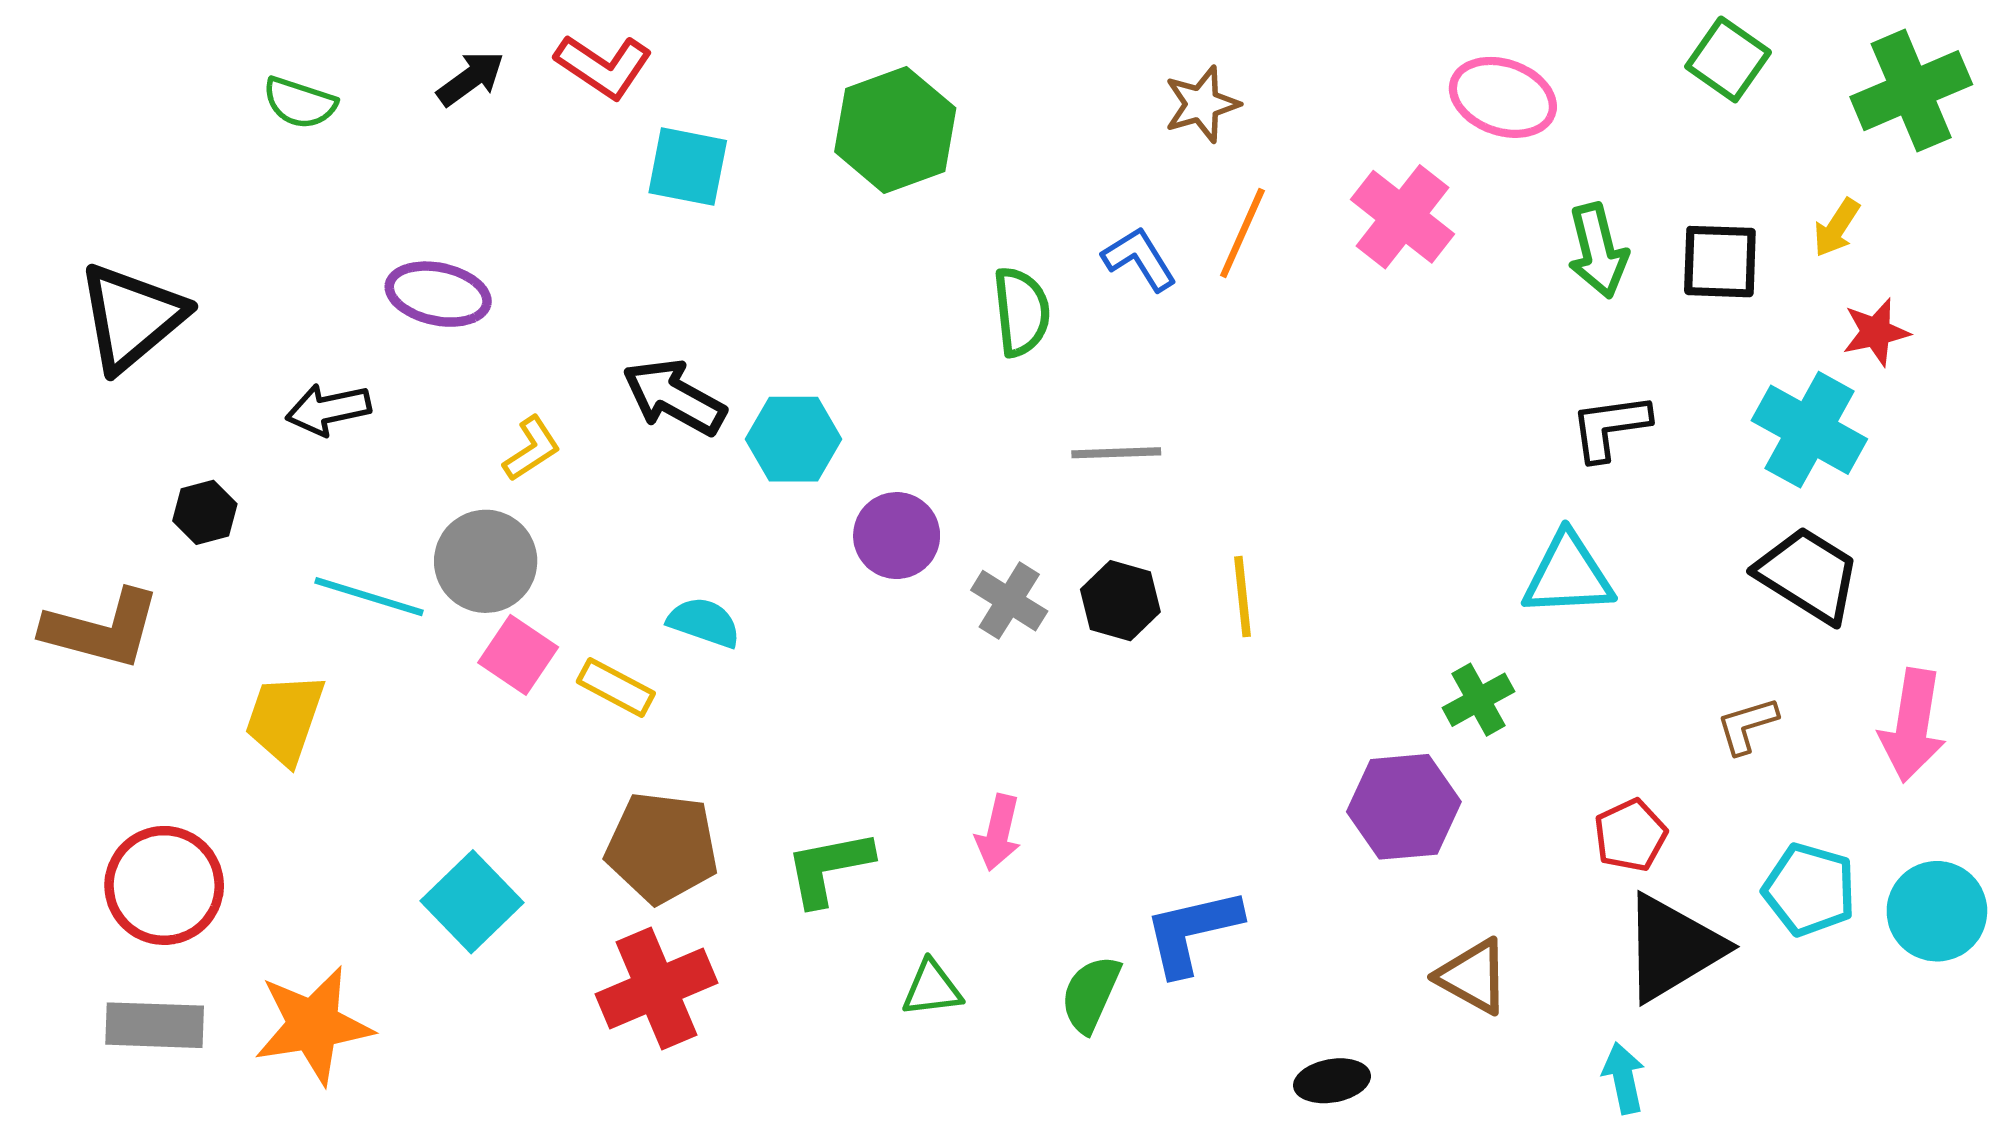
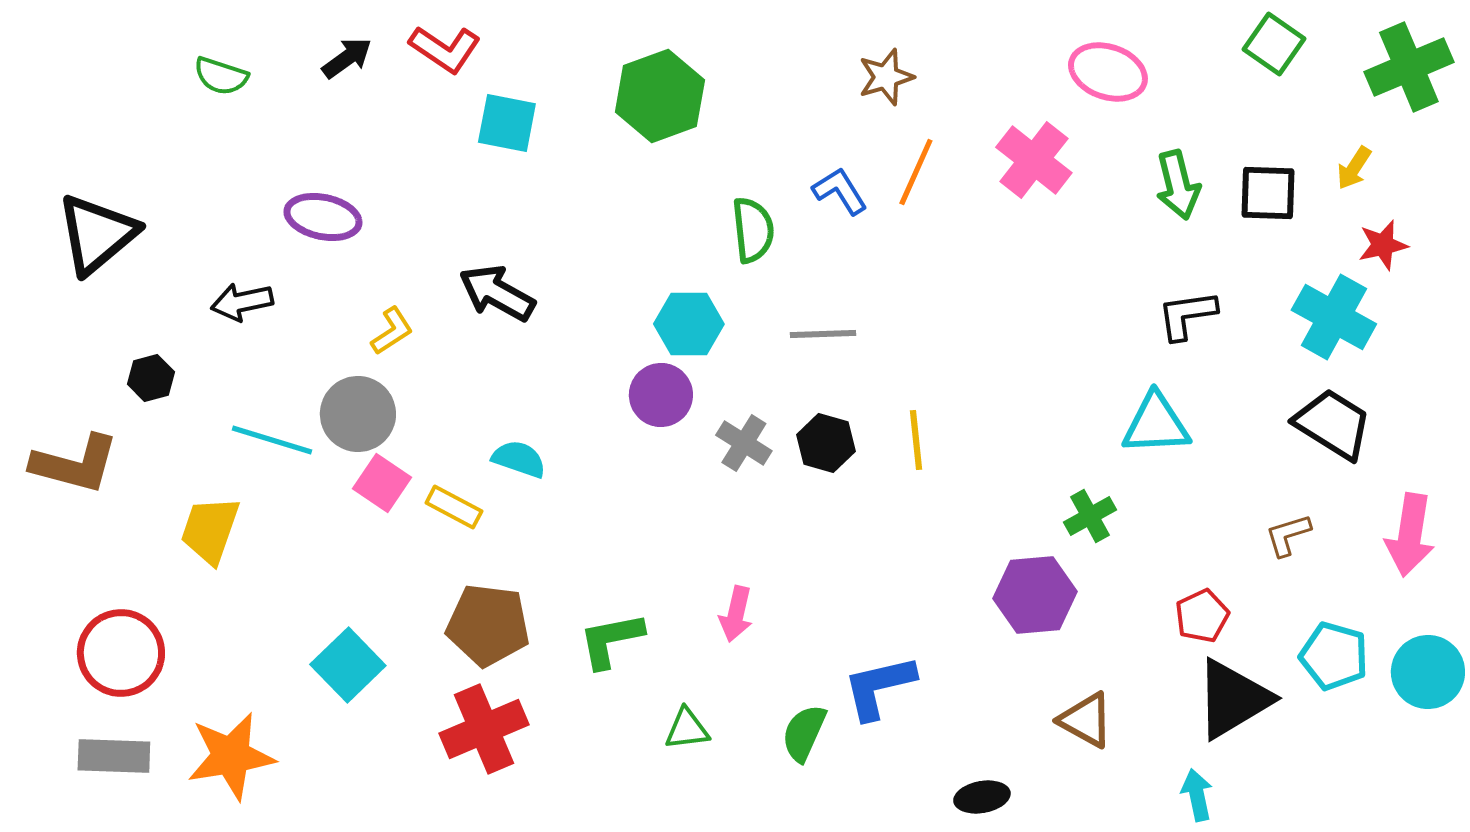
cyan hexagon: (793, 439) -> (689, 324), moved

